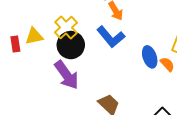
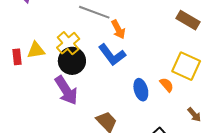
blue ellipse: (150, 57) -> (141, 90), moved

